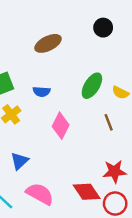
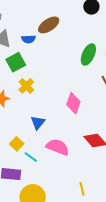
blue semicircle: (42, 92) -> (28, 39), moved
pink diamond: (61, 126) -> (73, 103), moved

